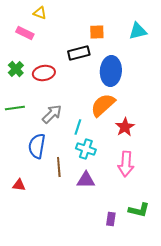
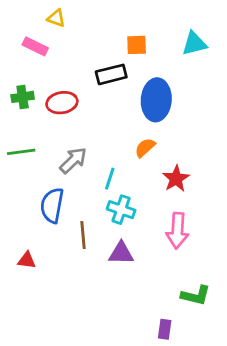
green cross: (16, 69) -> (23, 97), turned 35
orange semicircle: (103, 105) -> (145, 148), size x0.6
purple rectangle: (111, 219) -> (165, 329), moved

